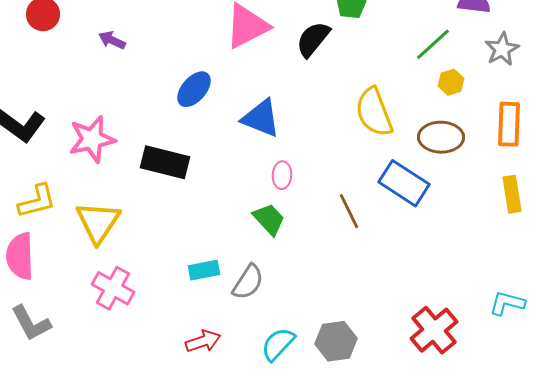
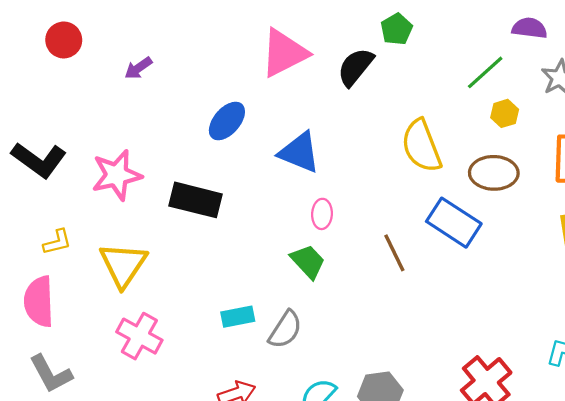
purple arrow: (112, 40) -> (138, 68), turned -60
yellow L-shape: (37, 201) -> (57, 242), size x0.7

